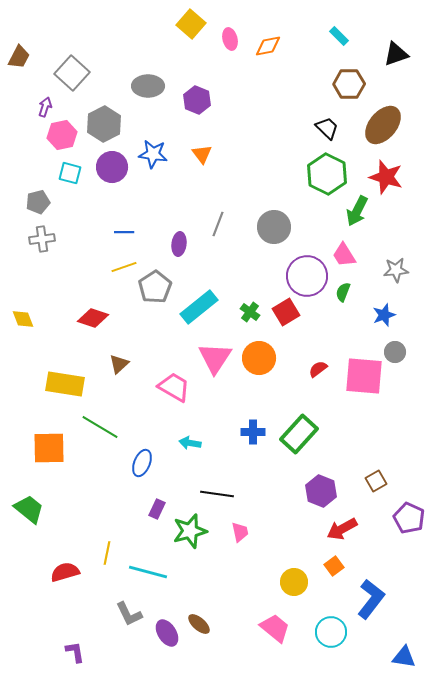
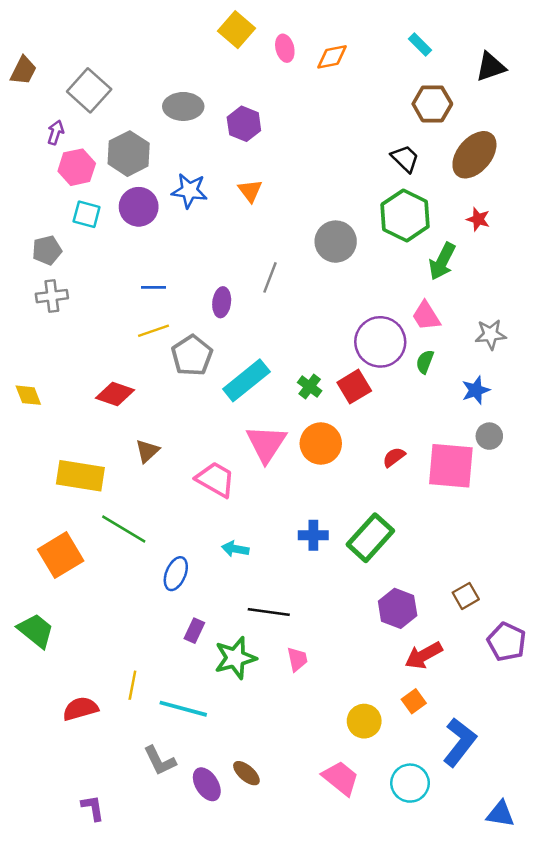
red star: (386, 177) -> (478, 219), size x0.6
gray circle: (274, 227) -> (336, 242), moved
orange square: (49, 448) -> (61, 555), turned -30

